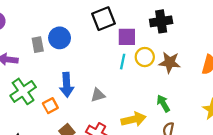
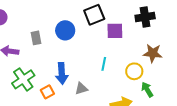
blue circle: (60, 38) -> (65, 30), moved
yellow circle: (145, 57) -> (134, 71), moved
cyan line: (123, 62) -> (104, 64), moved
gray triangle: (98, 95) -> (81, 89), moved

